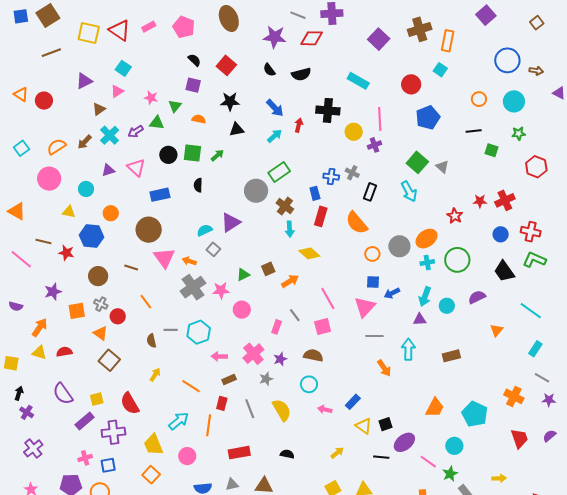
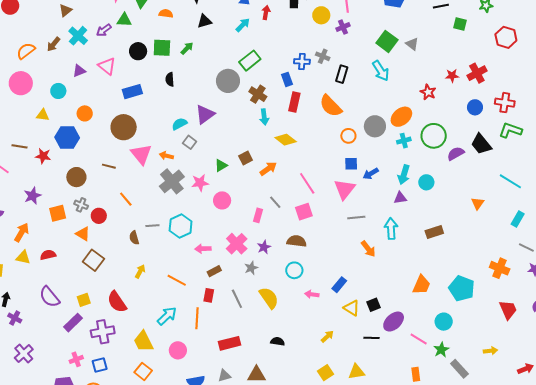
purple semicircle: (477, 297) -> (456, 154), moved

